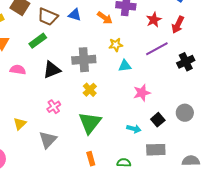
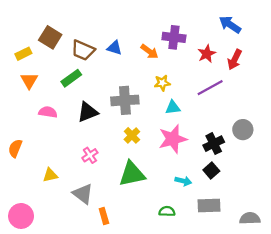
black cross: (186, 62) -> (214, 144), moved
pink star: (142, 93) -> (173, 139), moved, size x1.4
gray circle: (185, 113) -> (243, 130), moved
green triangle: (90, 123) -> (132, 174), turned 40
yellow triangle: (20, 124) -> (50, 175), turned 32
gray triangle: (48, 140) -> (83, 194), turned -36
orange rectangle: (91, 159) -> (104, 216), moved
green semicircle: (124, 163) -> (167, 211), moved

